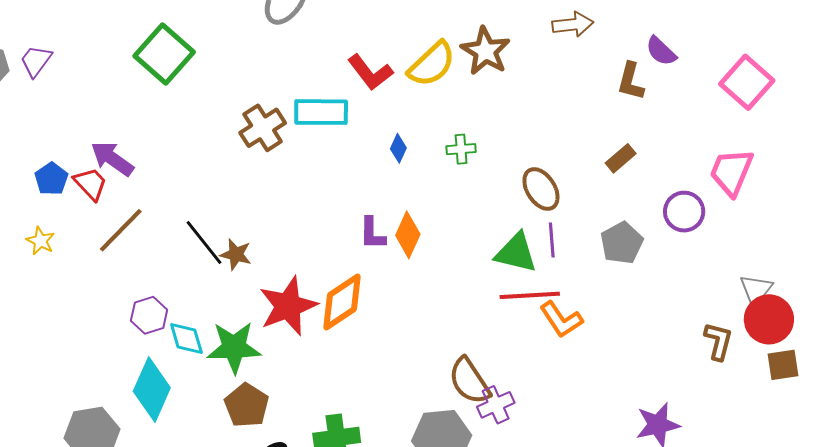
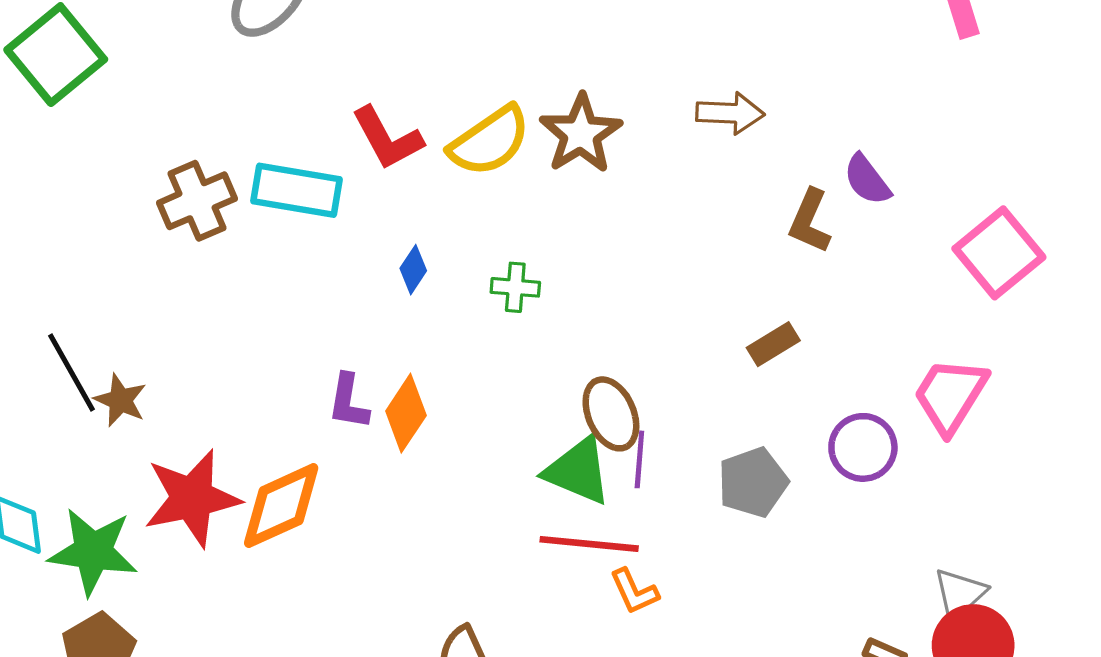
brown ellipse: (541, 189) -> (611, 414), moved
orange L-shape: (561, 319) -> (634, 591), size x0.7

